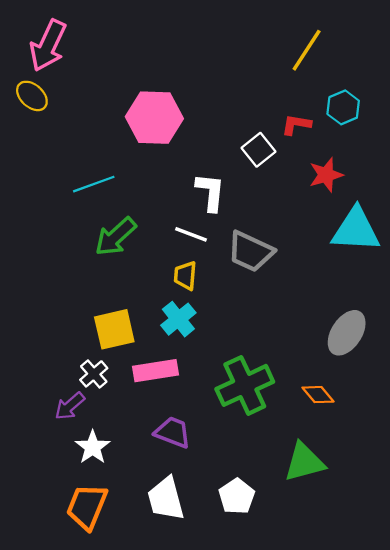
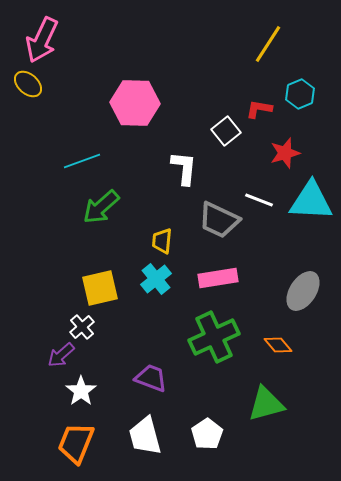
white line: (191, 234) -> (259, 200), moved
pink rectangle: (156, 371) -> (218, 278), moved

